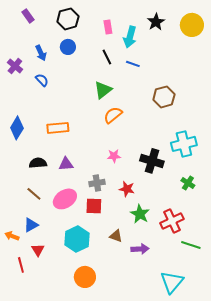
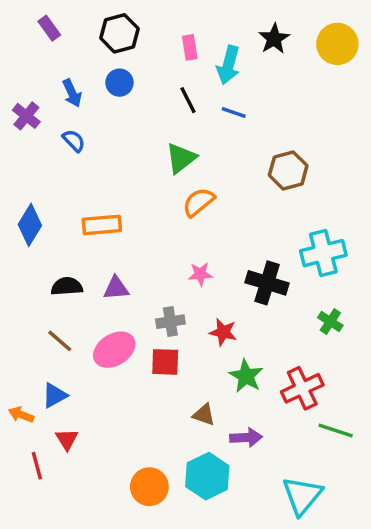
cyan hexagon: (77, 239) -> (207, 476), moved

